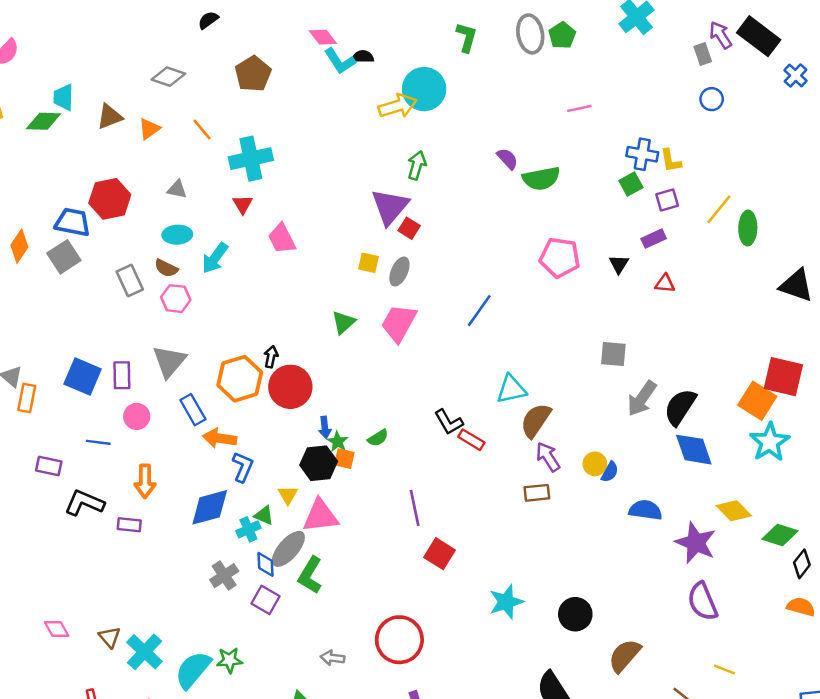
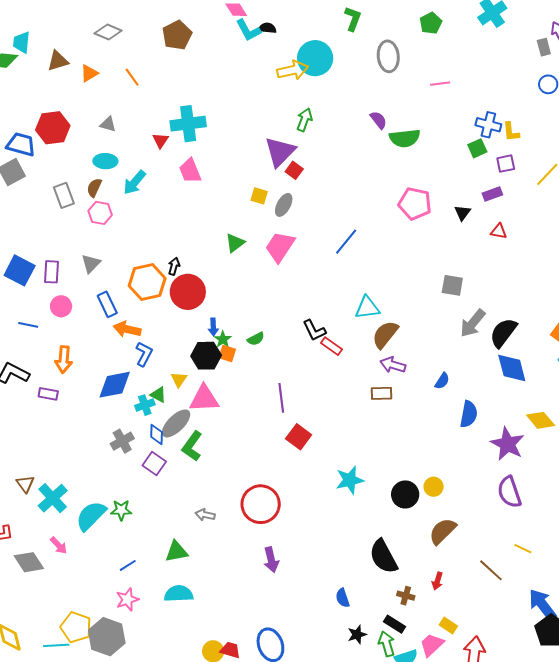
gray ellipse: (530, 34) -> (388, 56), moved
cyan cross: (251, 159) -> (188, 124), moved
brown semicircle: (166, 268) -> (94, 188), turned 84
gray triangle: (169, 361) -> (91, 264), size x0.7
purple arrow: (548, 457) -> (393, 365), turned -45
yellow circle: (595, 464) -> (434, 487), moved
blue semicircle: (645, 510) -> (469, 414), turned 88

